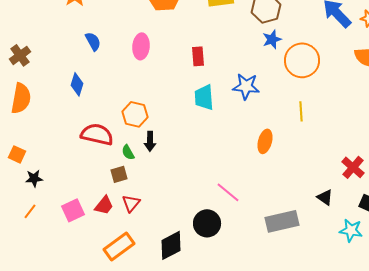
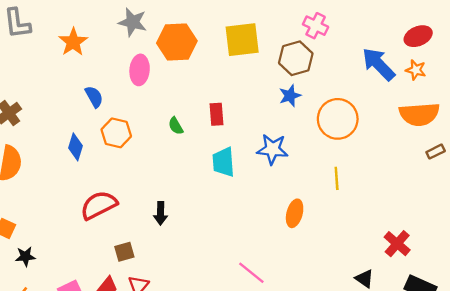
blue star: (272, 39) -> (290, 96), moved
pink ellipse: (141, 46) -> (140, 70), moved
orange hexagon: (135, 114) -> (116, 133), moved
red semicircle: (97, 134) -> (99, 205), turned -40
green semicircle: (128, 152) -> (176, 126), moved

